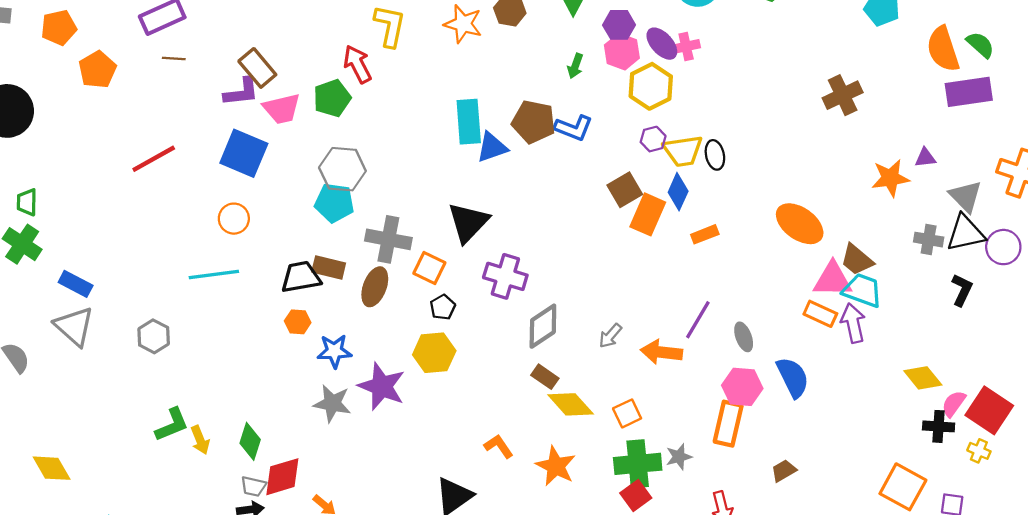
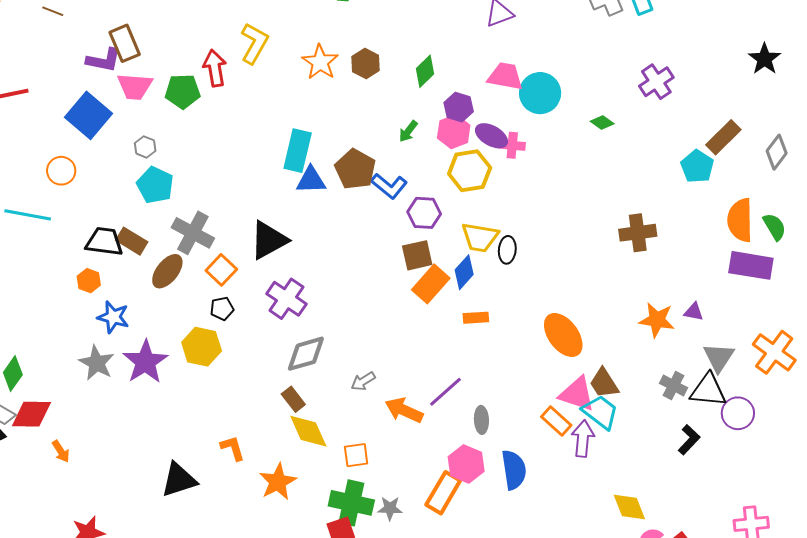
purple ellipse: (662, 44) -> (491, 136), turned -36
purple hexagon: (653, 139) -> (424, 213), moved, size x1.4
gray hexagon: (342, 169) -> (145, 147), moved, size x0.5

